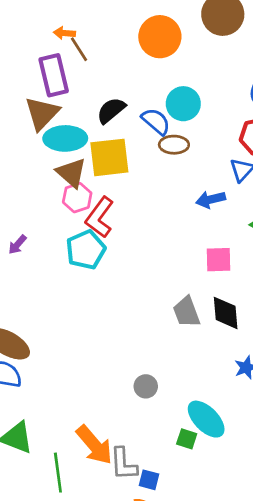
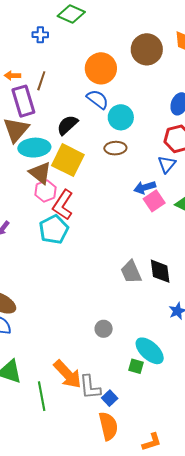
orange arrow: (64, 33) -> (12, 76), moved
brown line: (79, 49) -> (41, 81), turned 54
blue semicircle: (156, 121) -> (98, 99), moved
yellow square: (109, 157) -> (68, 160), turned 36
pink square: (218, 260) -> (154, 201), moved, turned -30
blue square: (149, 480) -> (110, 398), turned 35

